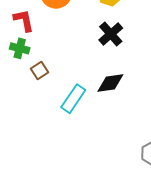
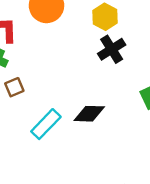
black cross: (111, 34) -> (112, 49), moved

